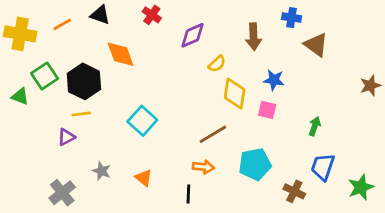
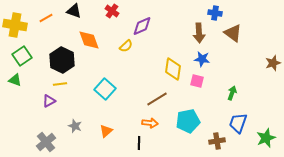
brown arrow: (254, 37) -> (199, 33), moved
yellow semicircle: (217, 64) -> (126, 46), moved
green square: (45, 76) -> (22, 56), moved
green triangle: (20, 96) -> (15, 80), moved
orange triangle: (144, 178) -> (106, 131), turned 40
brown cross: (294, 191) -> (217, 141), turned -35

